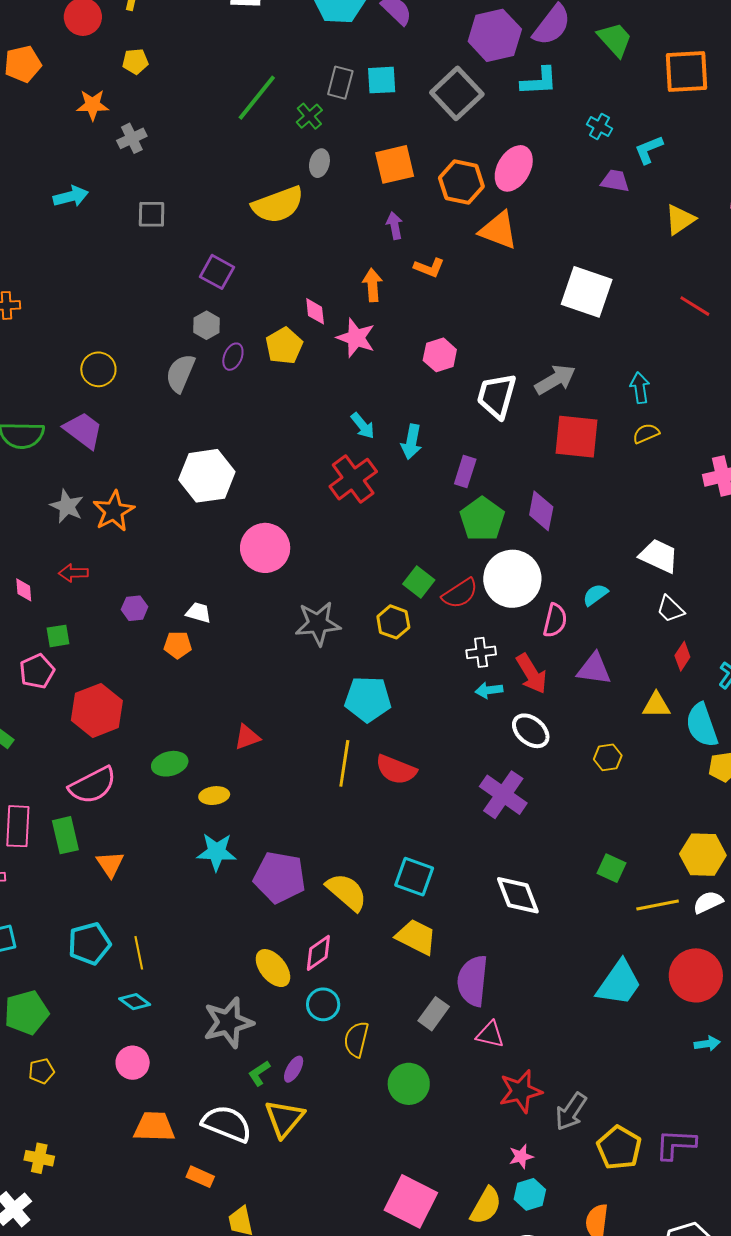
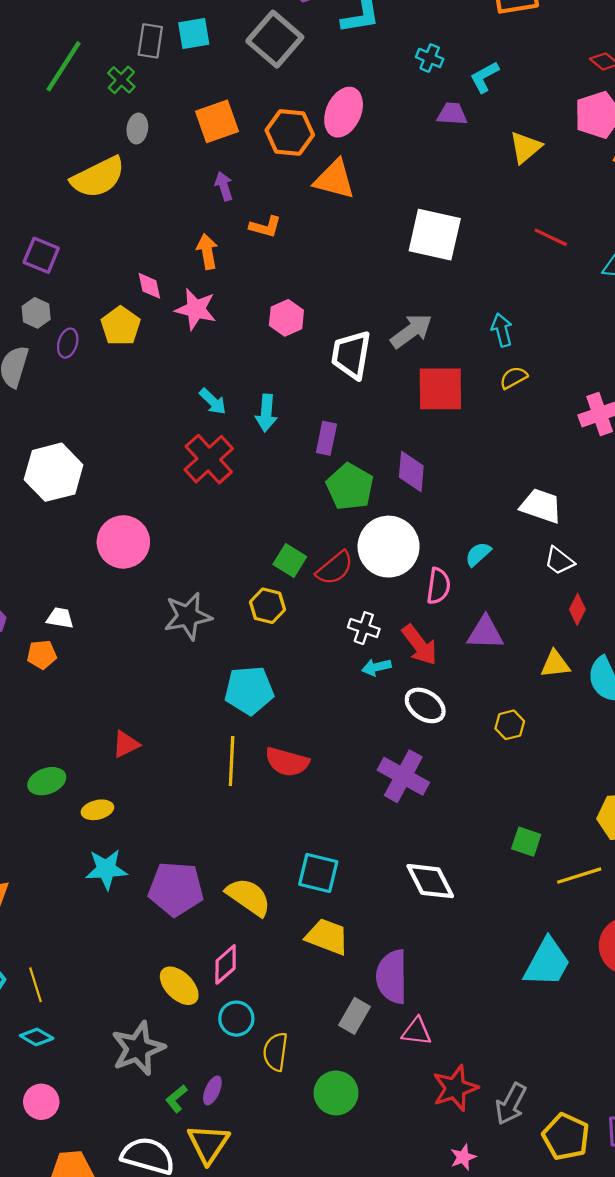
white cross: (481, 652) -> (364, 628), turned 32

